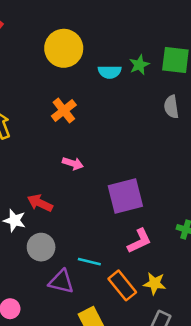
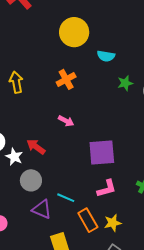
green star: (139, 65) -> (125, 83), moved
yellow star: (155, 283) -> (113, 223), turned -30

